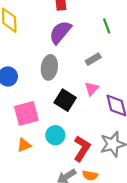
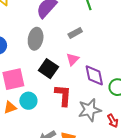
cyan circle: (55, 135) -> (28, 101), moved
red L-shape: (82, 148) -> (63, 95), moved, turned -30

